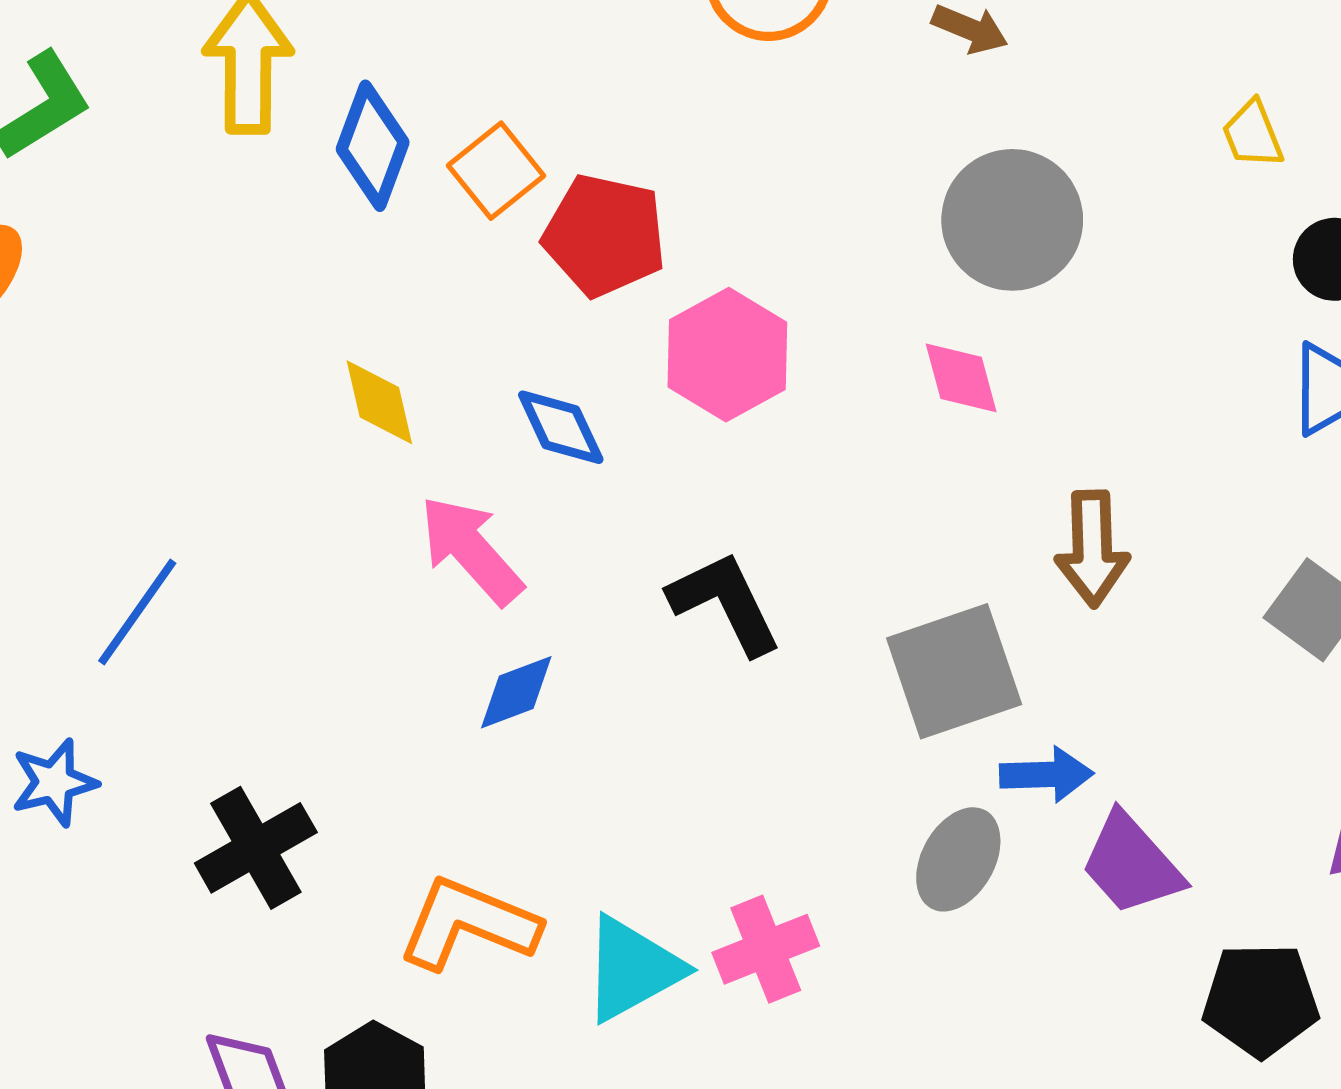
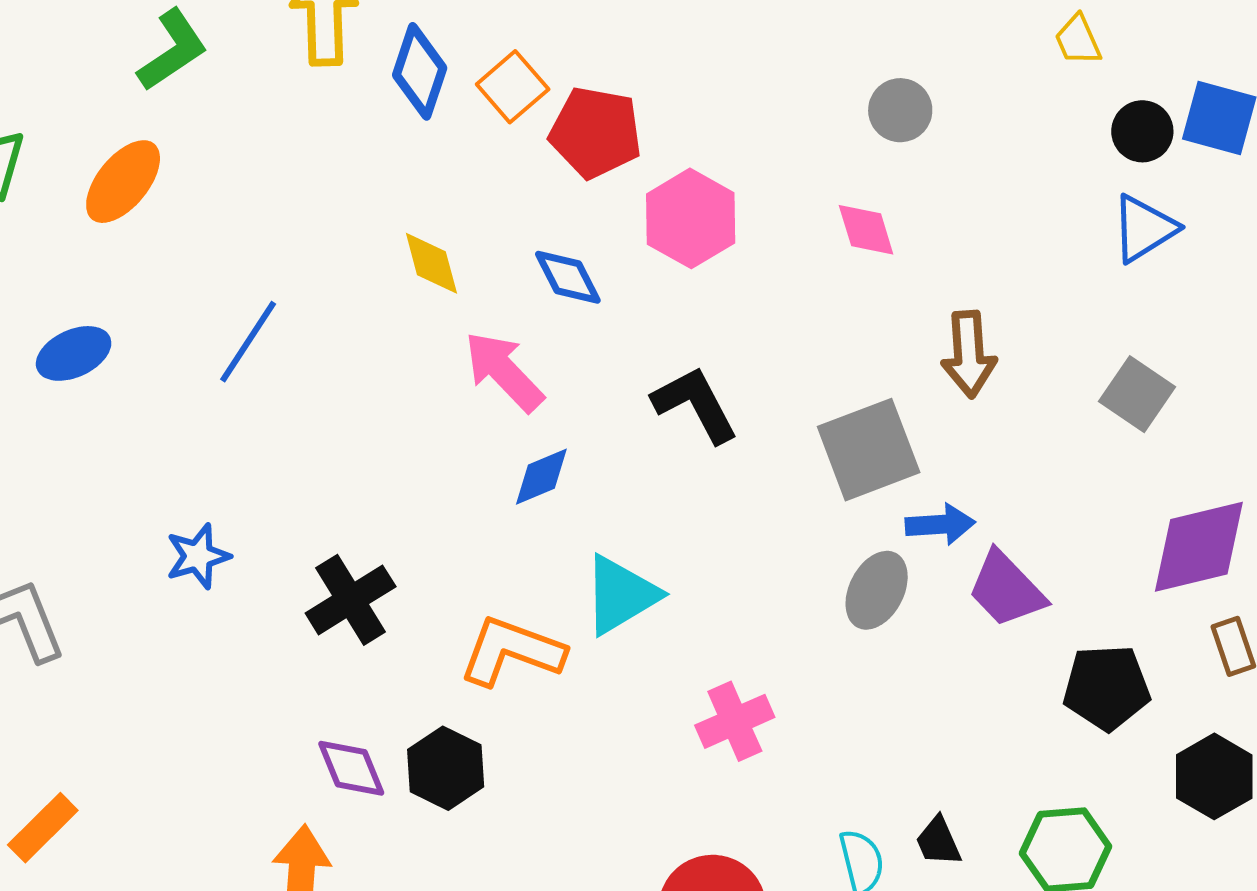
gray circle: (1012, 220) -> (900, 110), size x0.6
blue line: (137, 612) -> (248, 342), moved
pink cross: (766, 949) -> (735, 721), moved
cyan triangle: (632, 969) -> (621, 595), moved

